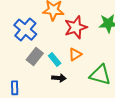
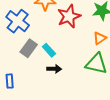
orange triangle: (75, 54) -> (100, 38), moved

